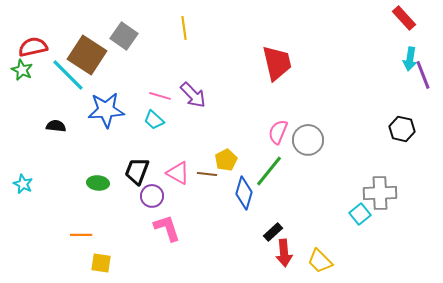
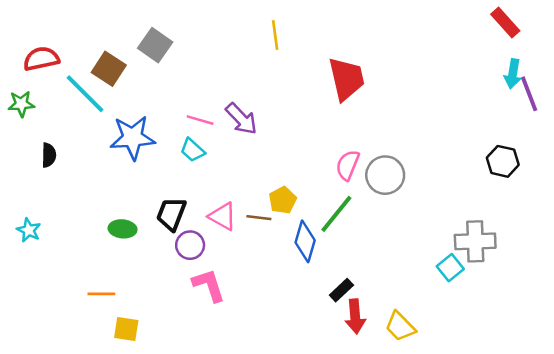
yellow line: (184, 28) -> (275, 35), moved
brown square: (87, 55) -> (109, 69), size x0.7
green star: (22, 70) -> (21, 104), moved, turned -30
black semicircle: (56, 126) -> (49, 155), moved, turned 84

